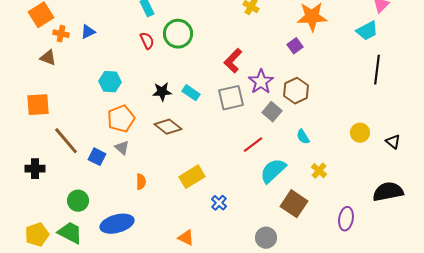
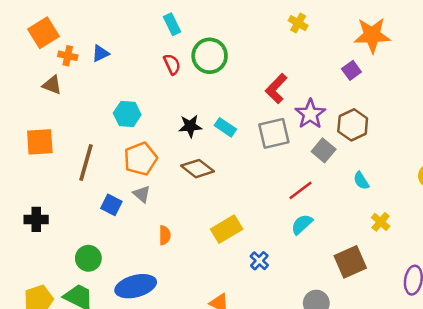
brown line: (66, 141) -> (86, 162), moved, turned 56
cyan semicircle: (273, 171) -> (302, 224), moved, size x0.7
brown square: (294, 204) -> (350, 262), turned 32

